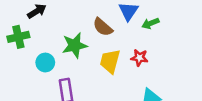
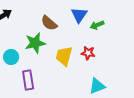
brown semicircle: (103, 27) -> (49, 23), moved

